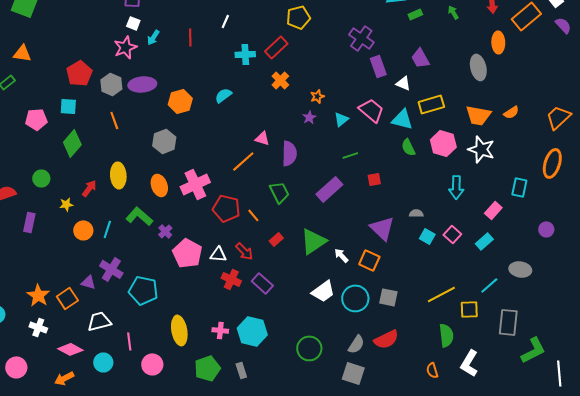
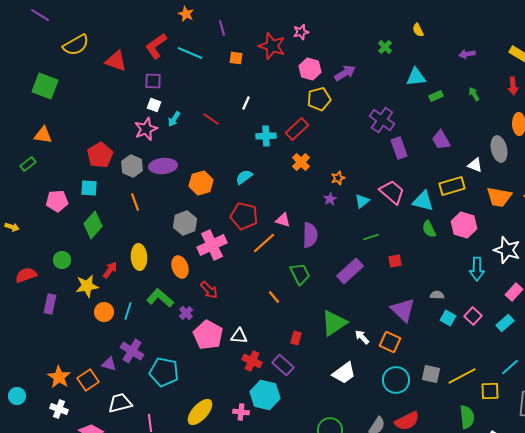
red line: (190, 37) -> (211, 119), turned -54
white triangle: (403, 83) -> (475, 165), moved
white star: (481, 149) -> (507, 250), moved
pink cross: (195, 184) -> (212, 245), moved
yellow star: (66, 204) -> (87, 286), size x1.6
red pentagon: (226, 208) -> (244, 216), moved
red rectangle: (276, 239) -> (296, 338), moved, turned -32
red arrow: (244, 251) -> (209, 290), moved
gray square: (388, 297) -> (431, 374), moved
cyan circle: (355, 298) -> (396, 380), moved
yellow ellipse: (179, 330) -> (200, 412), turned 52
cyan hexagon: (252, 331) -> (265, 395), moved

